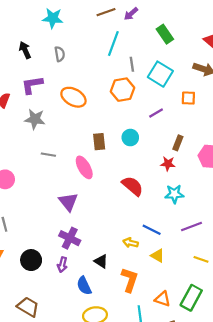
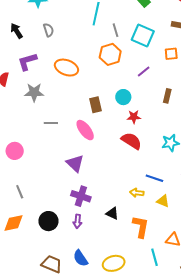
red star: (168, 164) -> (134, 117), moved
blue semicircle: (84, 286) -> (80, 258), moved

